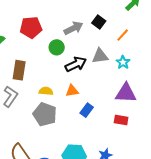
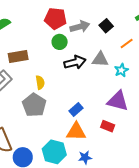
red pentagon: (31, 27) -> (55, 18), moved
brown rectangle: (19, 70) -> (18, 57), turned 60
yellow semicircle: (46, 91) -> (40, 82), turned 64
orange triangle: (72, 91) -> (76, 132), moved, size x1.5

